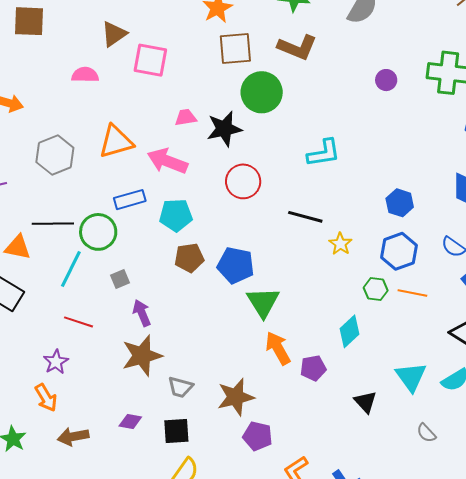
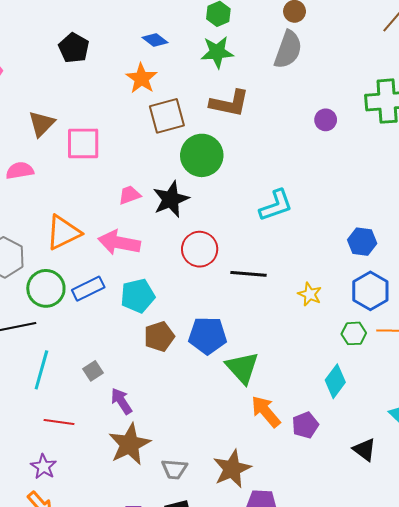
black line: (305, 217) -> (249, 274), moved
green circle: (98, 232) -> (46, 288), moved

